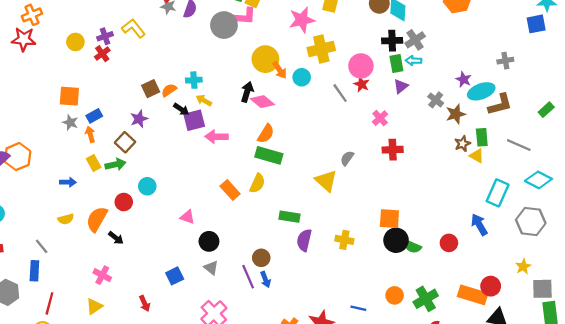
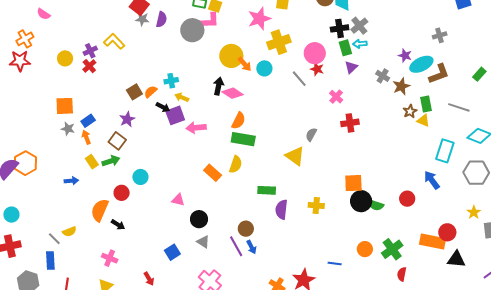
yellow semicircle: (66, 219) -> (69, 232), moved

